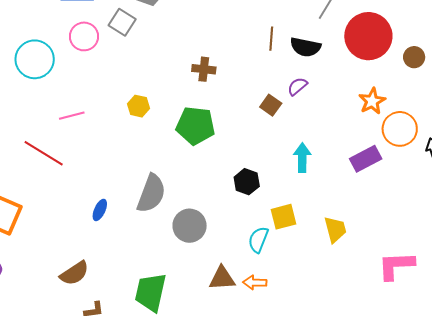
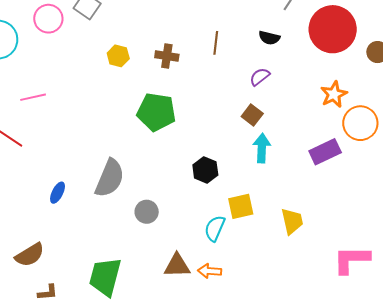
brown line: (271, 39) -> (216, 43), moved
black semicircle: (305, 47) -> (269, 38), size x0.7
brown square: (271, 105) -> (252, 115), moved
yellow hexagon: (138, 106) -> (118, 56), moved
gray circle: (190, 226) -> (147, 212), size x0.7

